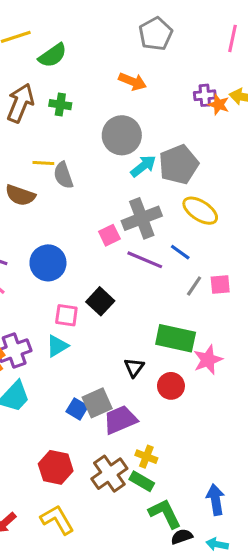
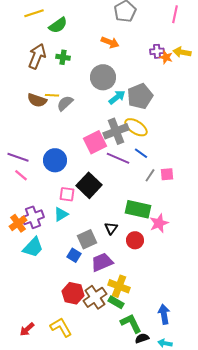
gray semicircle: (63, 175) -> (65, 103), turned 66
brown semicircle: (20, 195) -> (37, 100), moved
yellow ellipse: (200, 211) -> (136, 127), moved
pink square: (109, 235) -> (95, 142), size x1.6
black square: (100, 301) -> (89, 185), size x1.4
gray square: (97, 403) -> (87, 239), moved
yellow cross: (146, 457) -> (119, 286), size x1.5
red hexagon: (56, 467) -> (73, 293), moved

